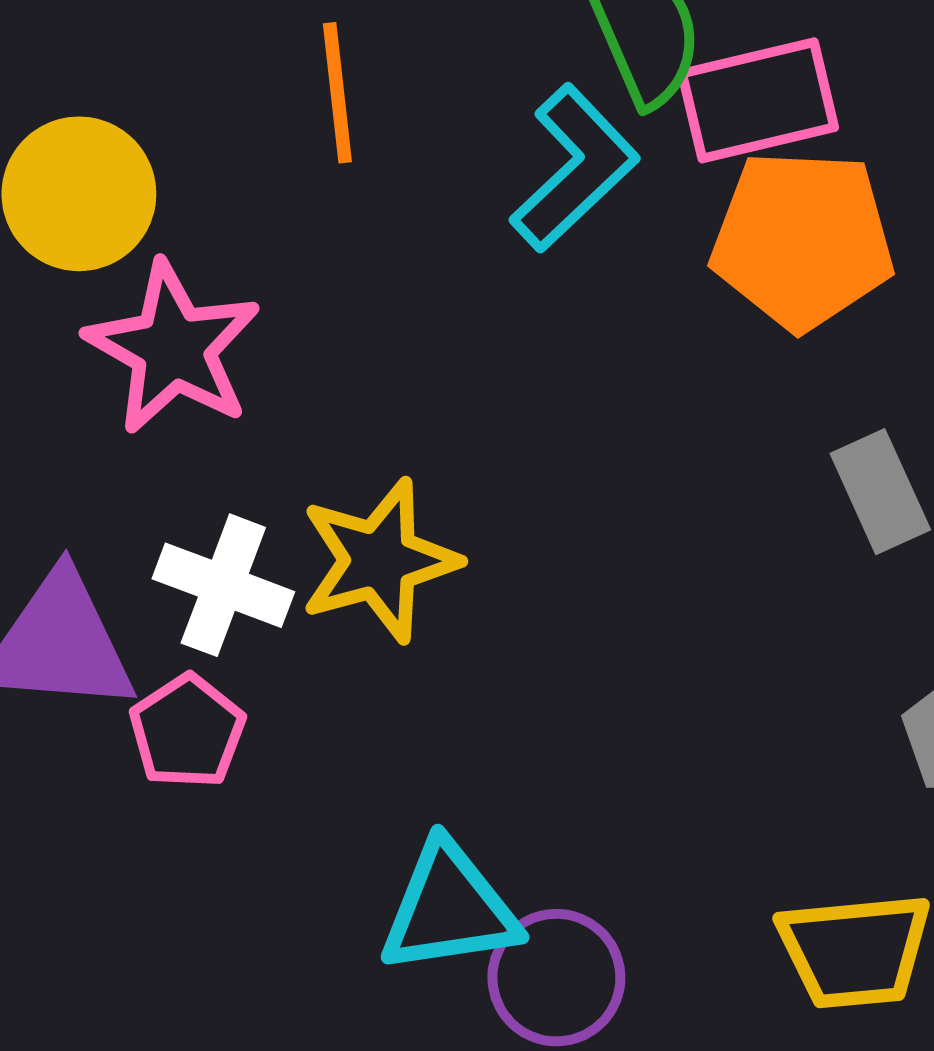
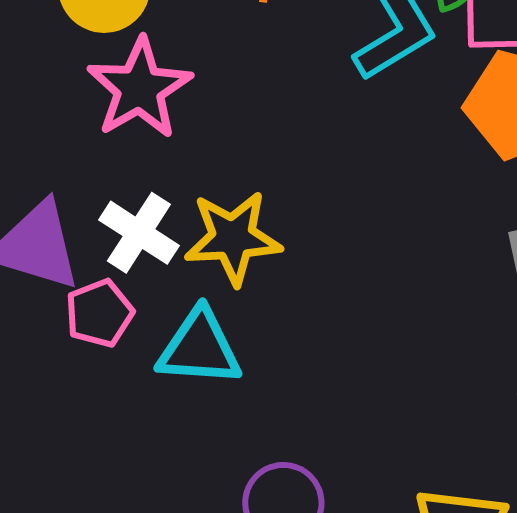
cyan triangle: (449, 908) -> (199, 348), moved

